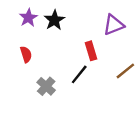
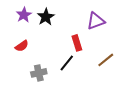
red semicircle: (26, 54) -> (22, 46), turned 72
gray cross: (46, 86) -> (39, 73), turned 35

